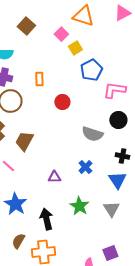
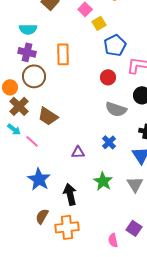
orange rectangle: (39, 79) -> (63, 54), size x1.5
red circle: (62, 102) -> (108, 77), moved
brown trapezoid: (24, 141) -> (48, 116), turned -85
purple square: (110, 253) -> (134, 228), turned -35

